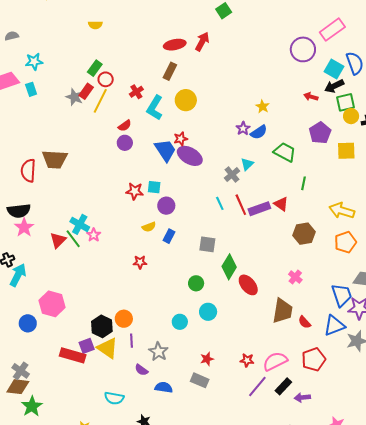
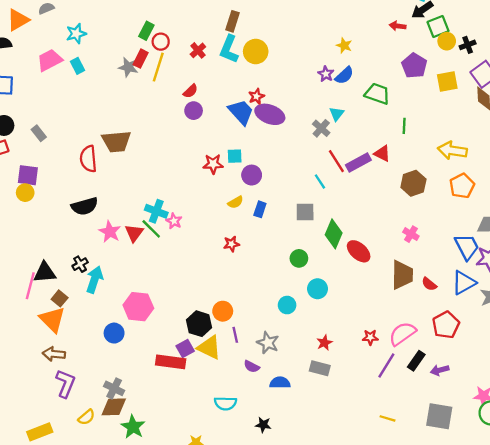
cyan L-shape: (155, 108) -> (229, 49), moved
cyan line: (220, 203) -> (320, 181), moved
pink star: (24, 227) -> (110, 232), moved

